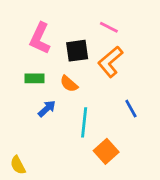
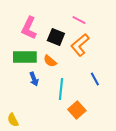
black square: (77, 51) -> (56, 37), turned 30
green rectangle: (34, 78) -> (25, 57), size x1.6
blue arrow: (47, 109) -> (34, 79), turned 112

